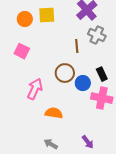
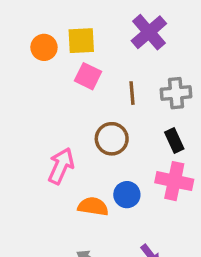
gray cross: (97, 35) -> (176, 93), moved, turned -30
pink square: (22, 51) -> (88, 76), moved
blue circle: (83, 83) -> (127, 195), moved

